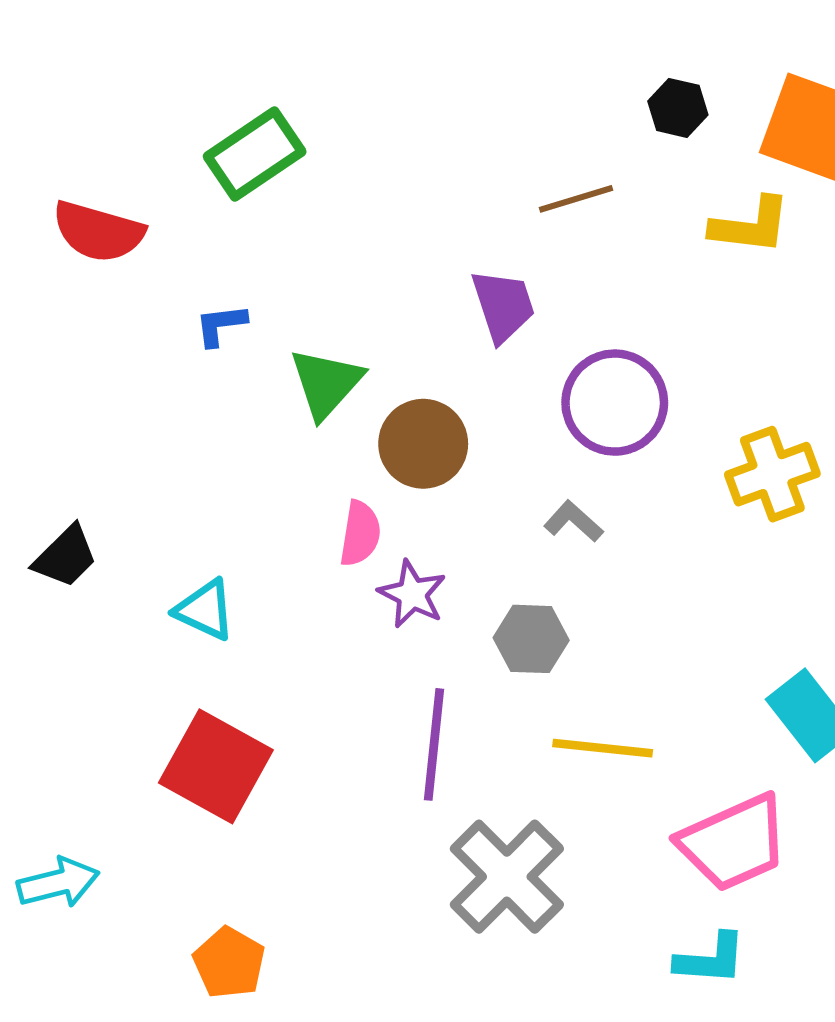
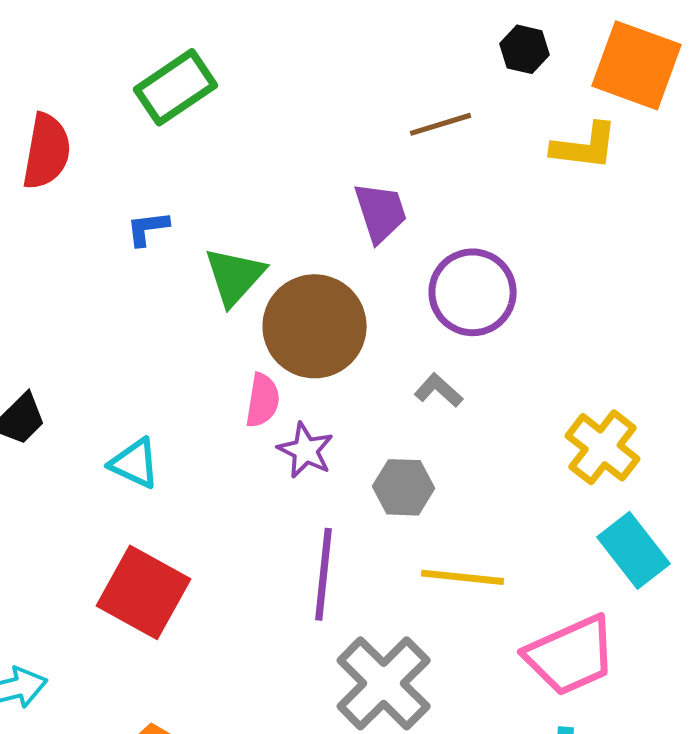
red semicircle: (98, 232) -> (47, 151), turned -96
brown circle: (423, 444) -> (315, 326), size x1.4
yellow cross: (772, 474) -> (603, 447), moved, turned -32

